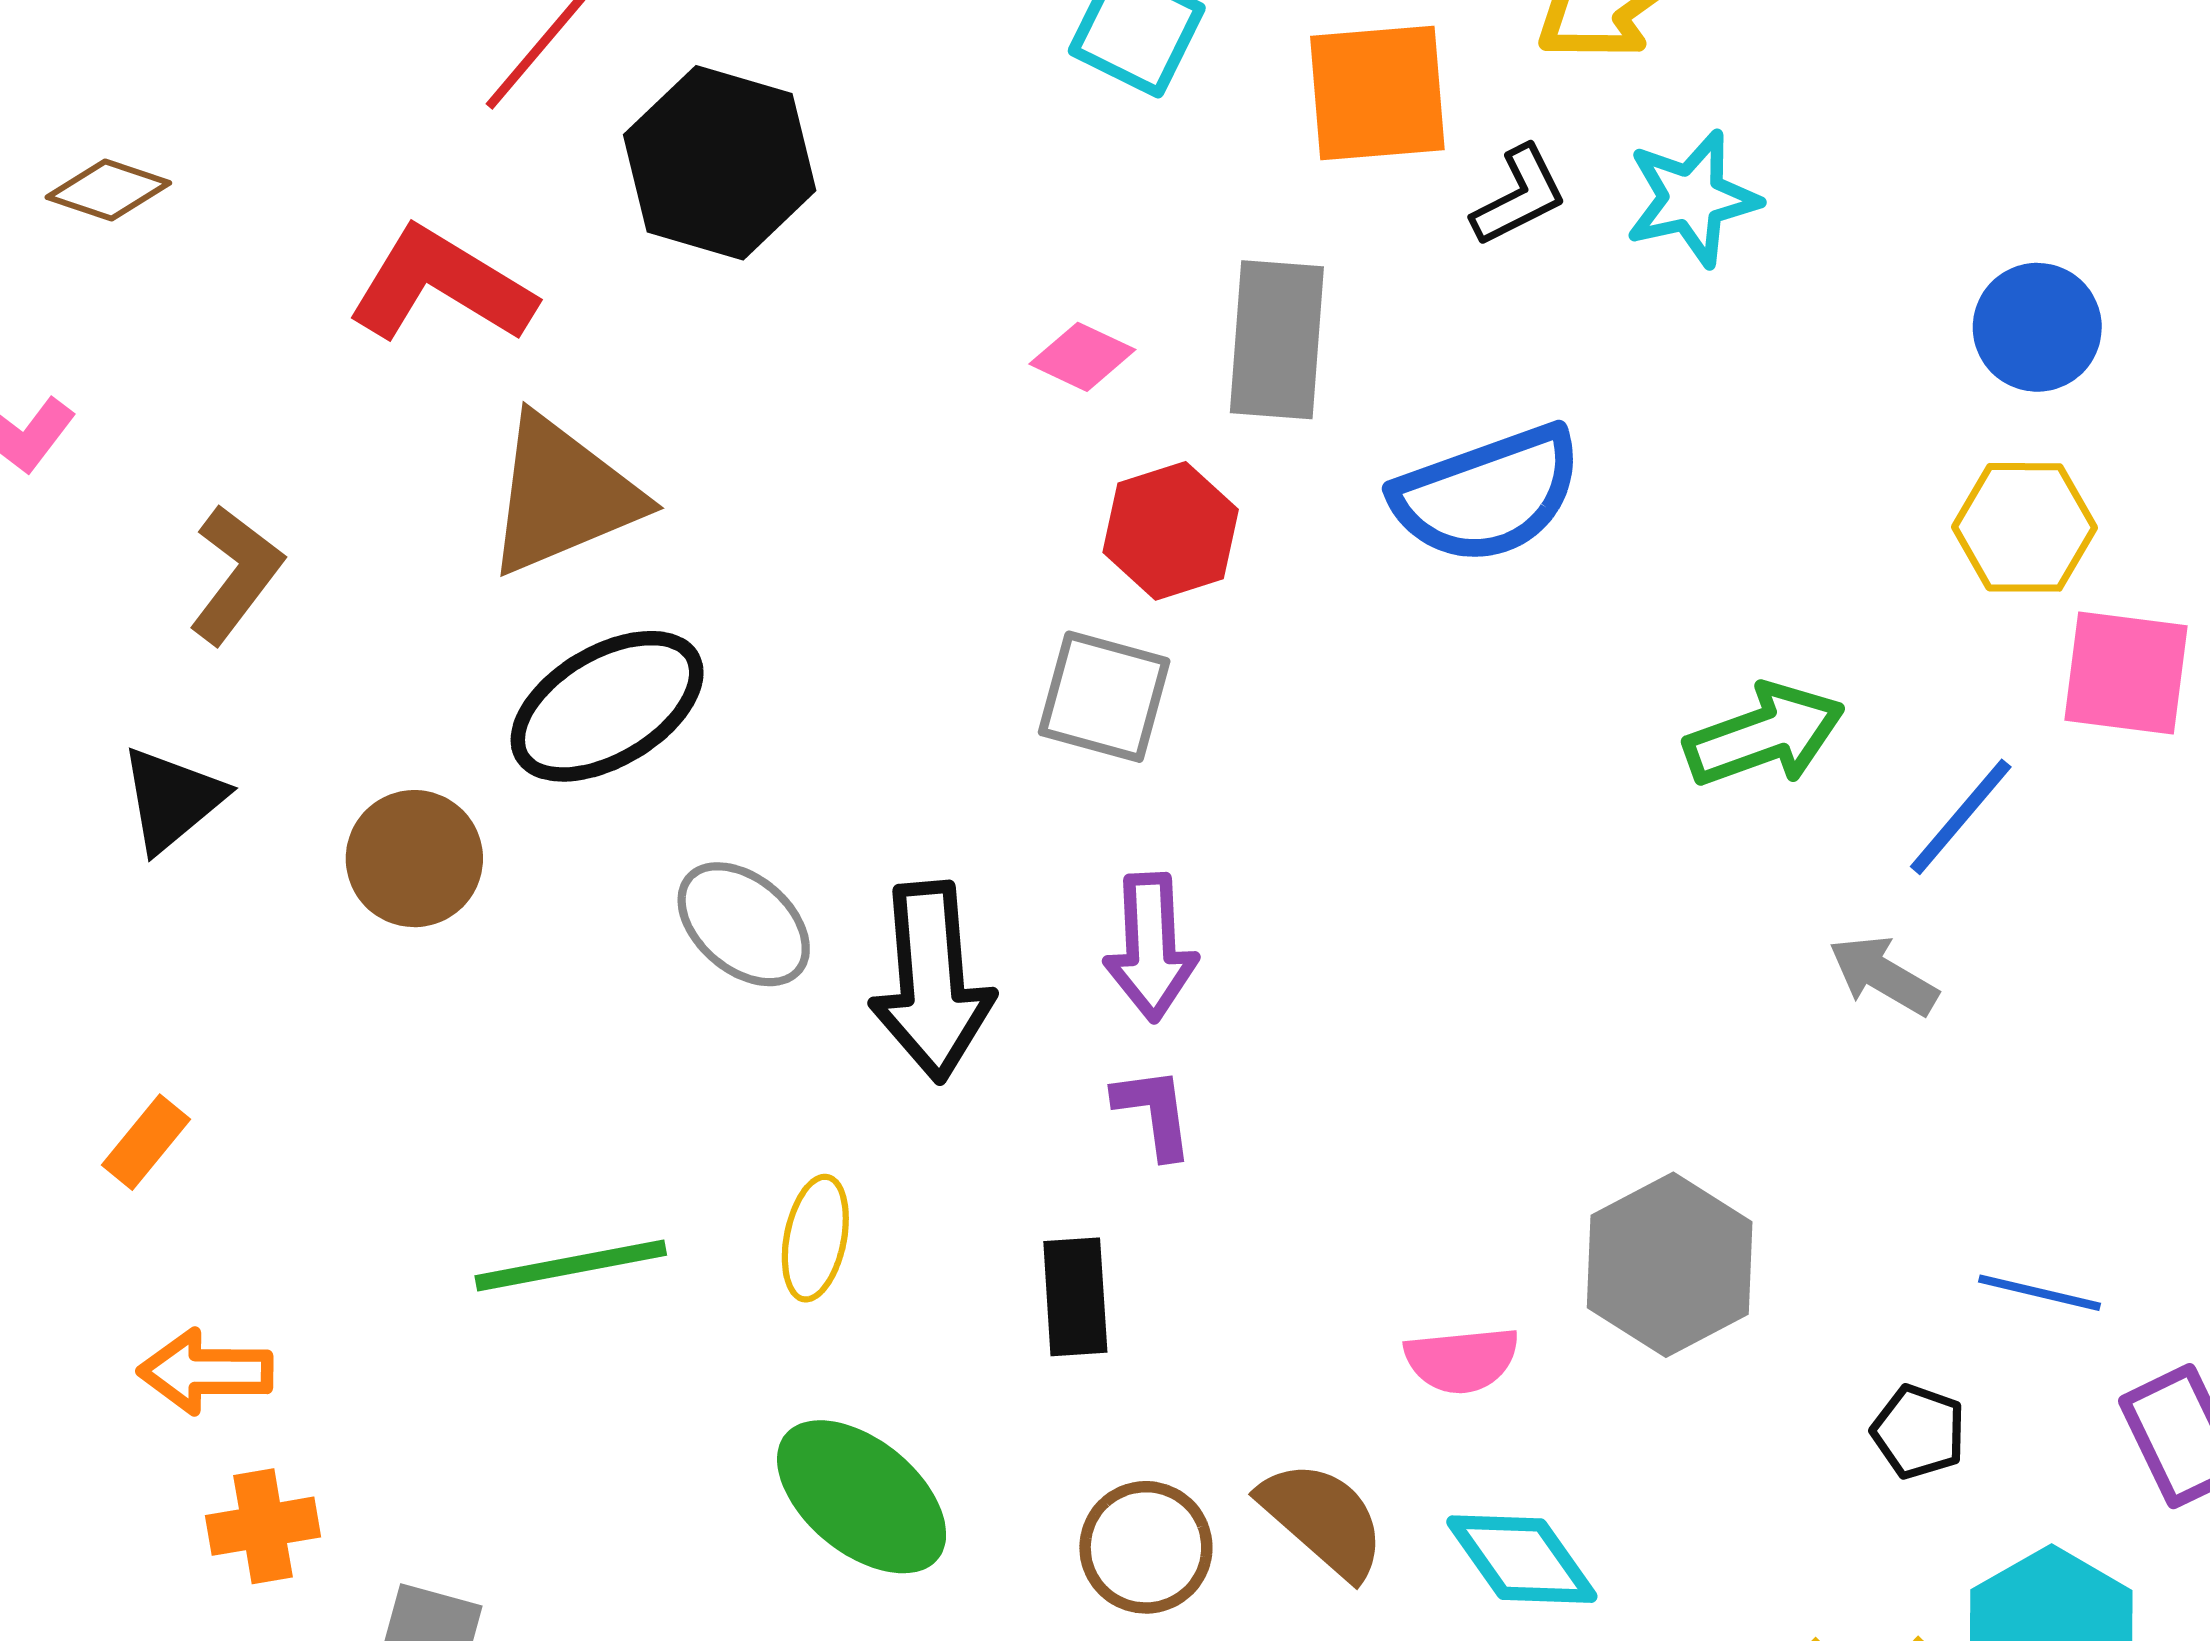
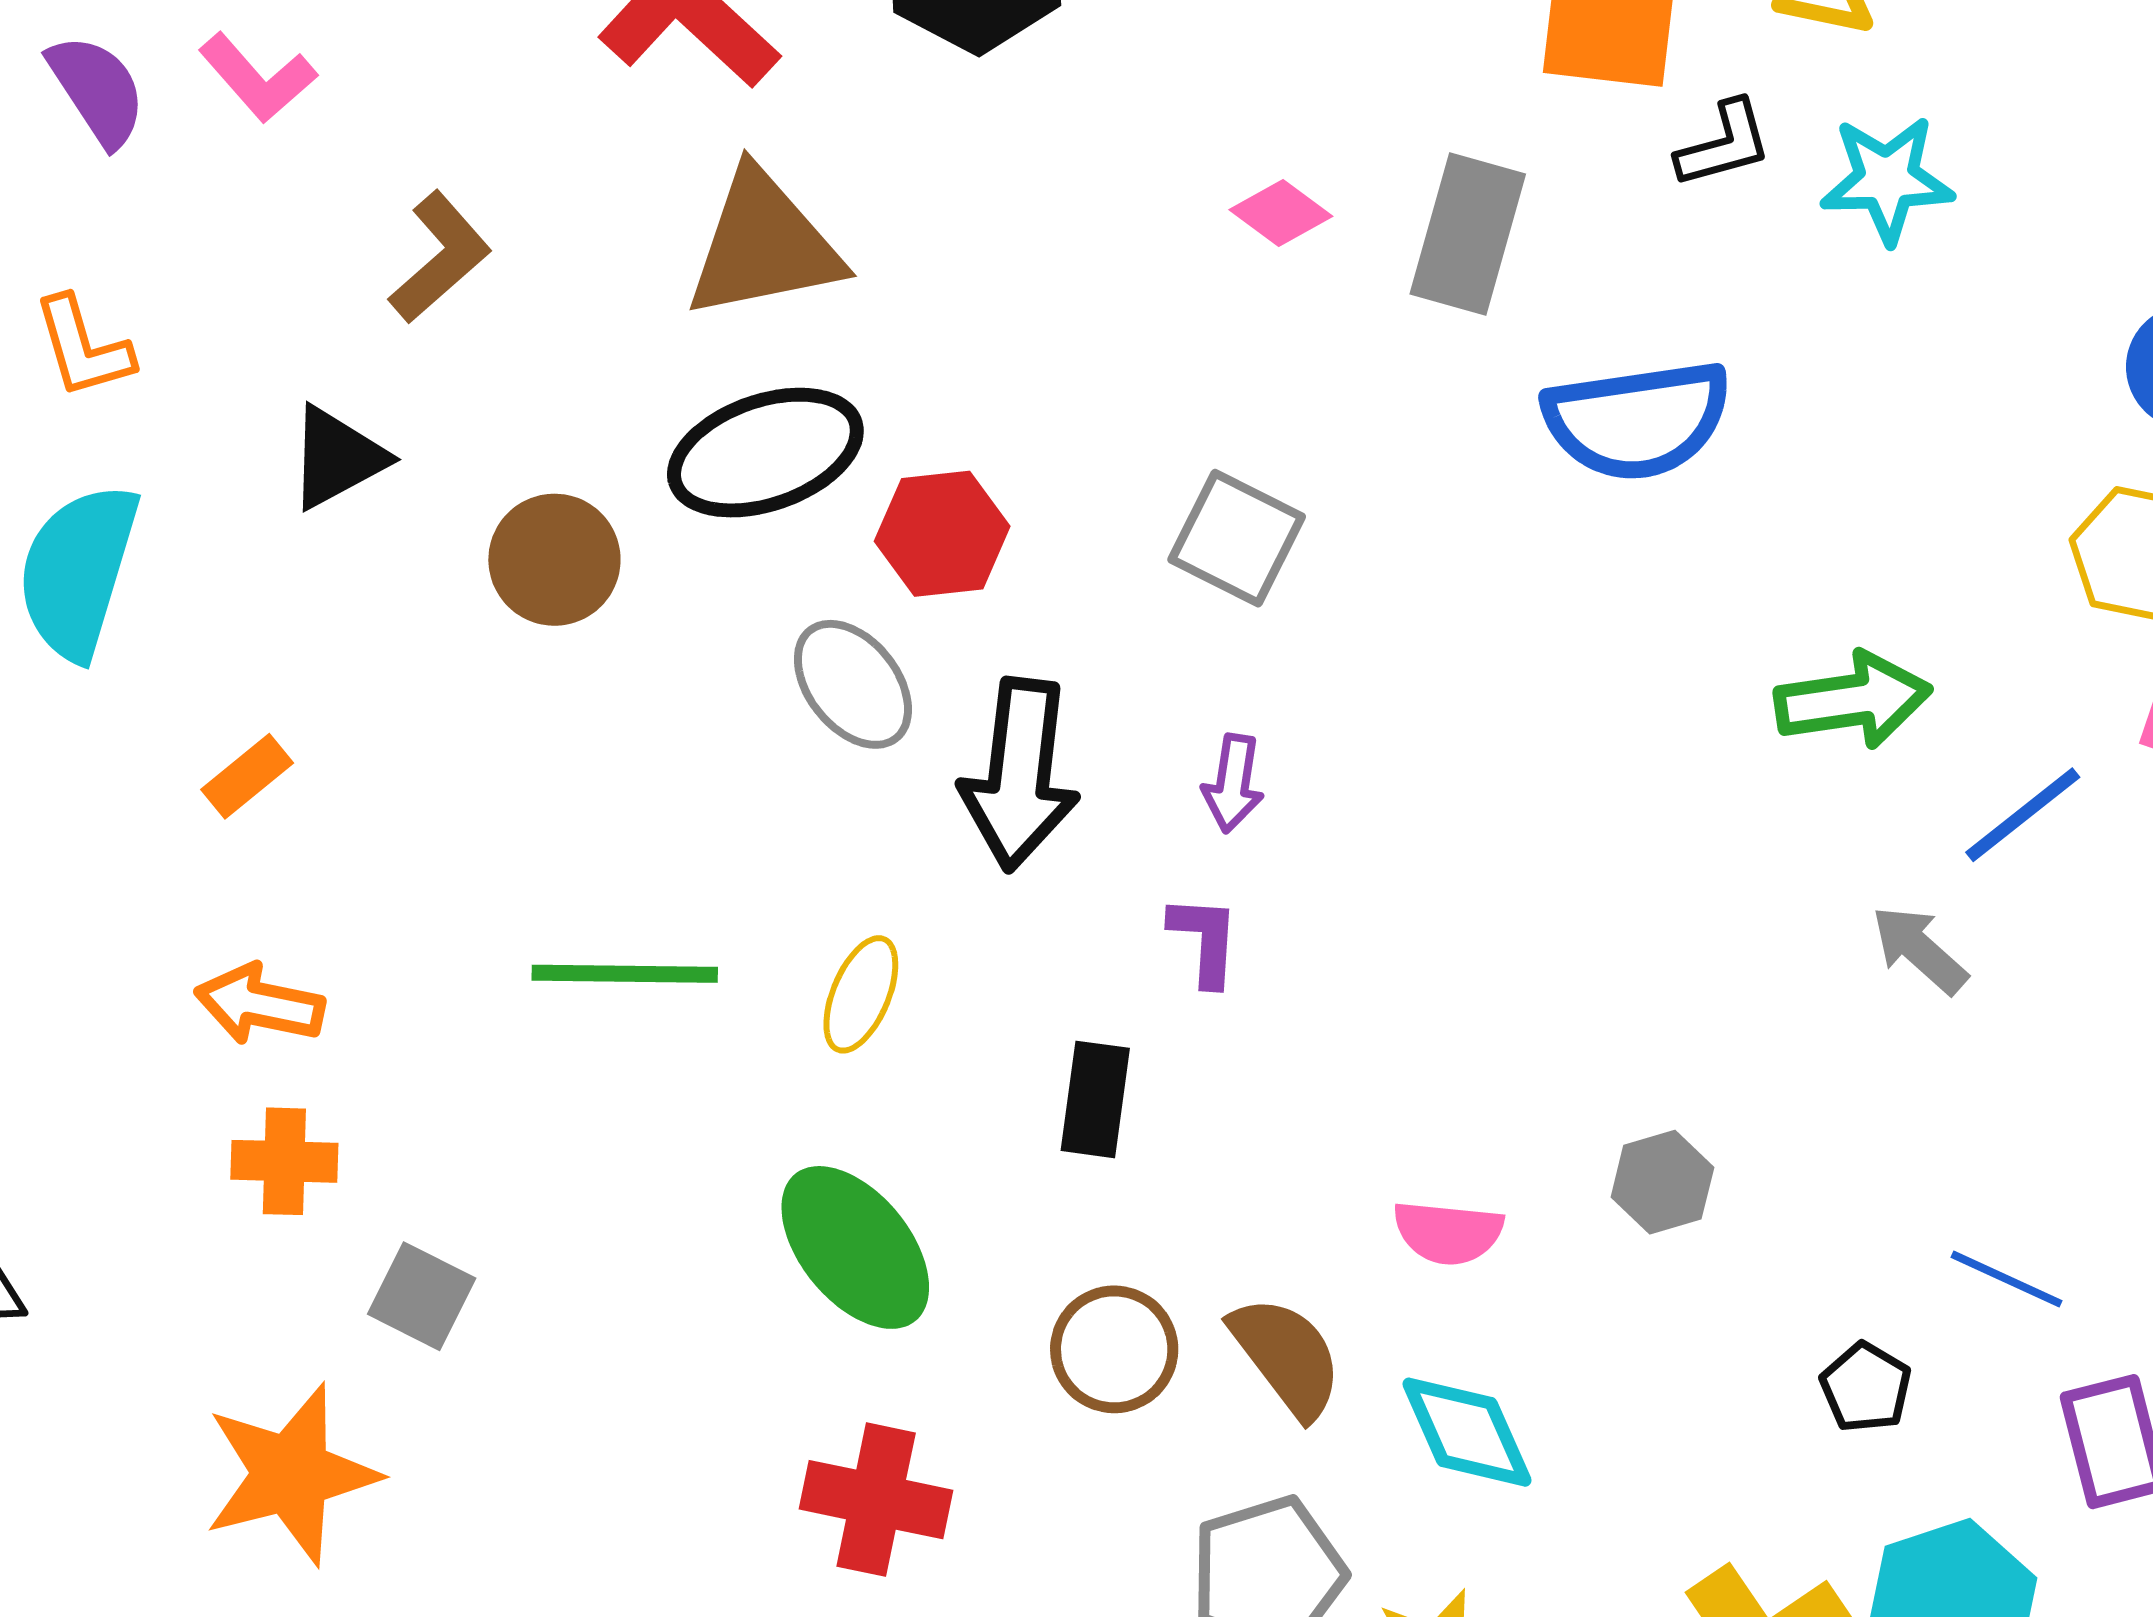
red hexagon: (1171, 531) -> (942, 534), moved
purple arrow: (1151, 947) -> (1233, 783), size x0.7
gray hexagon: (1670, 1265) -> (1662, 1182), size x0.6

